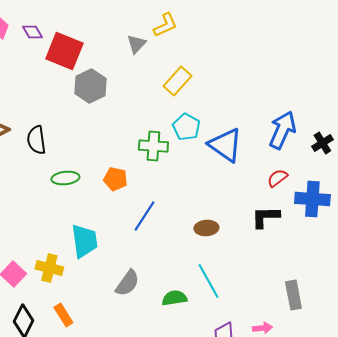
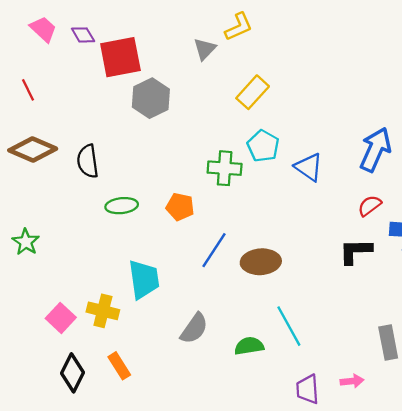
red square: (64, 51) -> (120, 57), turned -33
blue triangle: (225, 145) -> (309, 167), size x0.7
brown ellipse: (206, 228) -> (261, 262), moved, size x1.4

